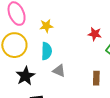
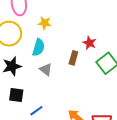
brown rectangle: (96, 78) -> (73, 58), moved

